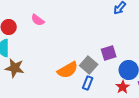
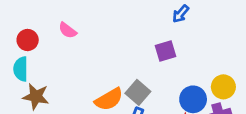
purple square: (109, 53) -> (165, 51), moved

